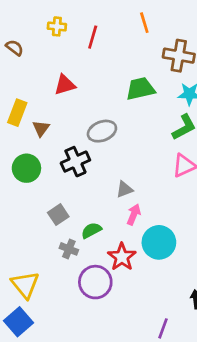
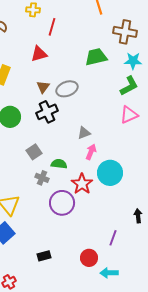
red line: (93, 37) -> (52, 27), moved
brown triangle: (41, 128) -> (43, 87), moved
green semicircle: (91, 230) -> (59, 164), turned 35

